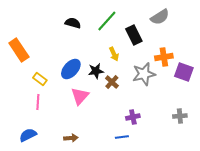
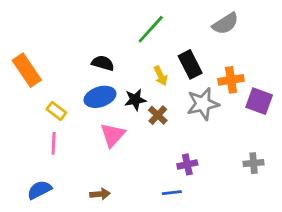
black semicircle: (73, 23) -> (103, 63), moved
black rectangle: (134, 35) -> (190, 64), moved
blue ellipse: (71, 69) -> (100, 97), turned 30

